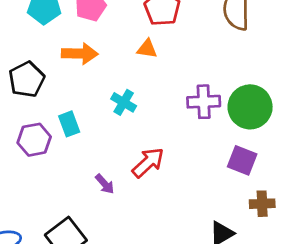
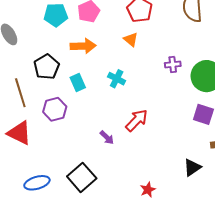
orange triangle: (147, 49) -> (131, 40), turned 35
purple cross: (204, 102) -> (173, 65), moved, size x0.7
cyan rectangle: (69, 124) -> (78, 83), moved

